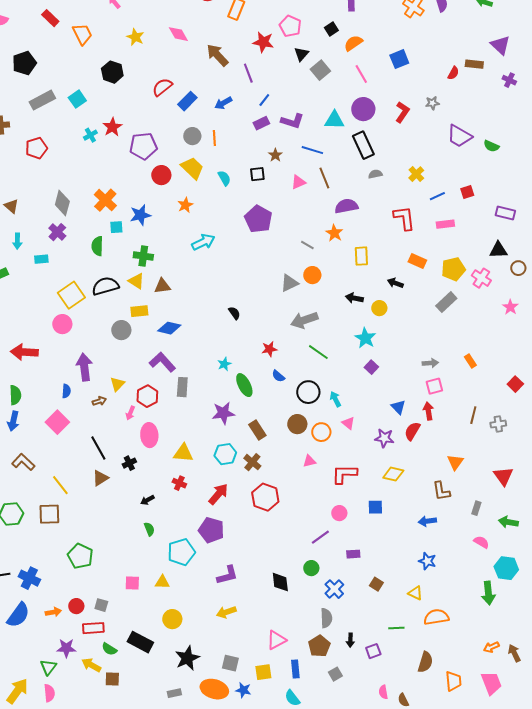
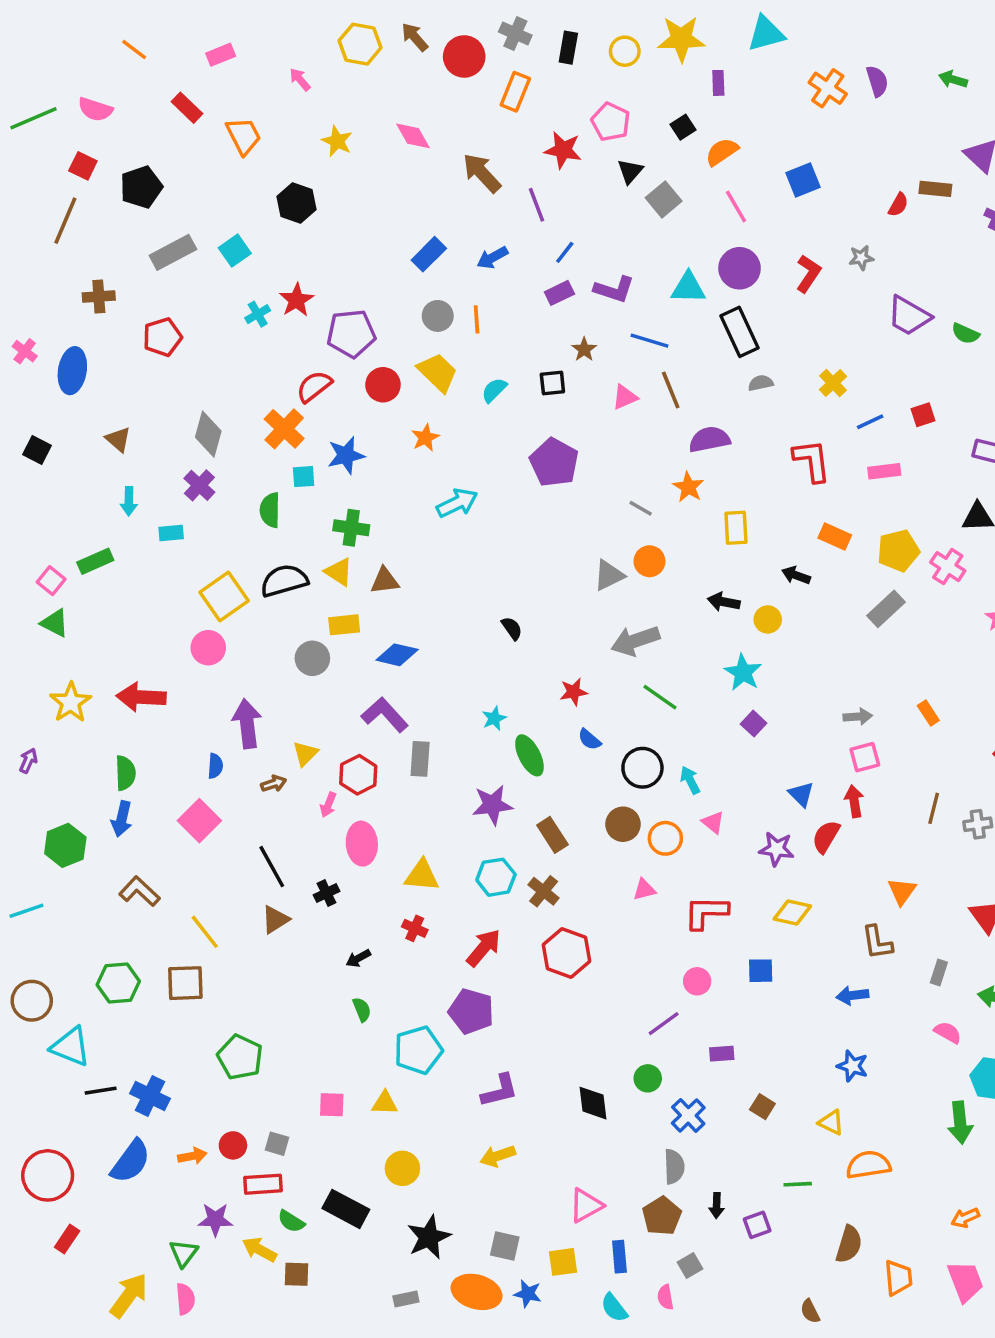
red semicircle: (162, 87) -> (314, 387), moved
cyan semicircle: (224, 178) -> (494, 390), turned -105
pink semicircle: (383, 692) -> (665, 1297), moved

